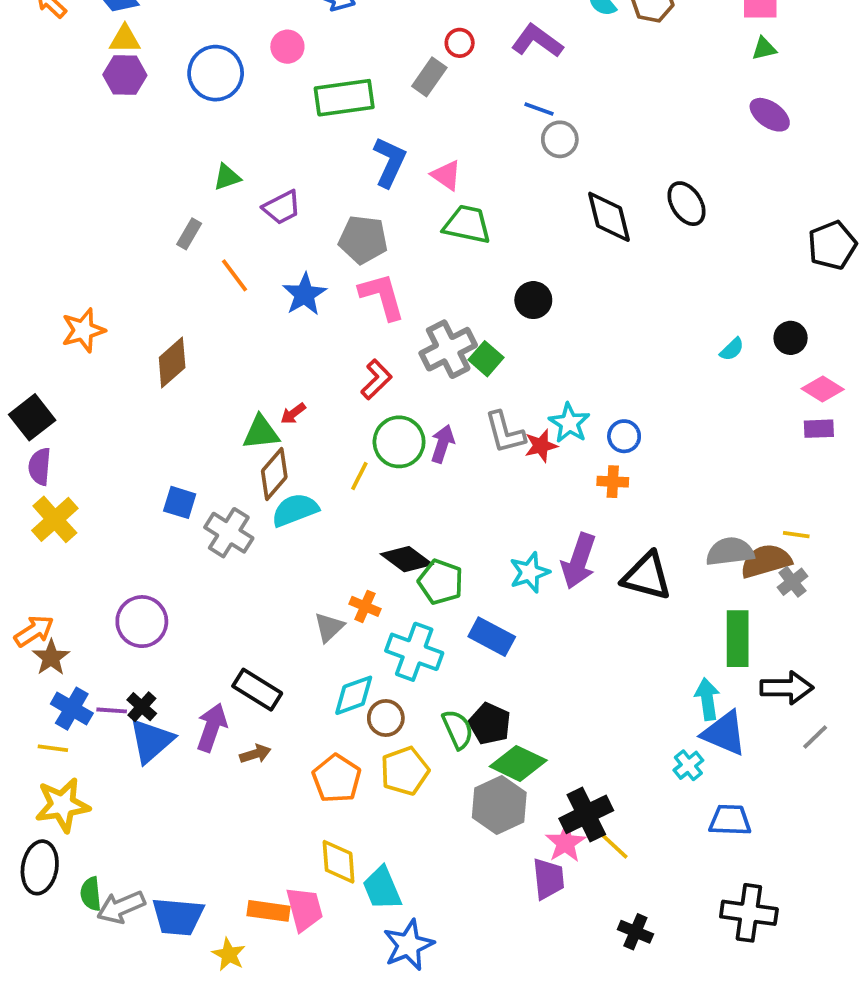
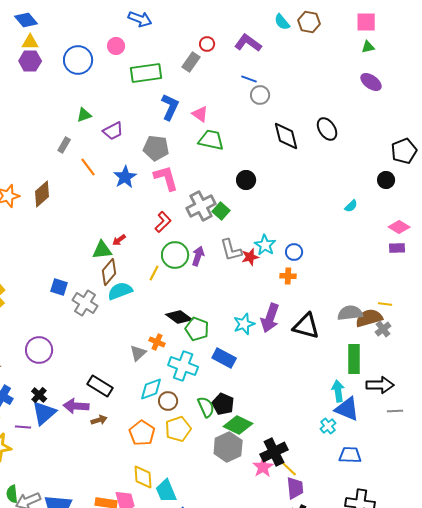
black circle: (791, 338) -> (386, 180), moved
brown diamond: (172, 362) -> (42, 194), moved
purple line: (112, 710) -> (23, 427), moved
purple arrow: (212, 727) -> (76, 406), turned -105
gray line: (815, 737) -> (395, 411), turned 42
purple trapezoid: (548, 879) -> (295, 488), moved

